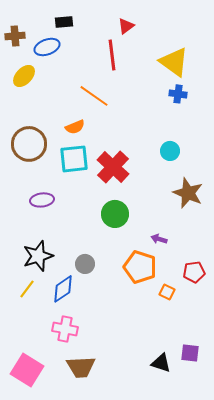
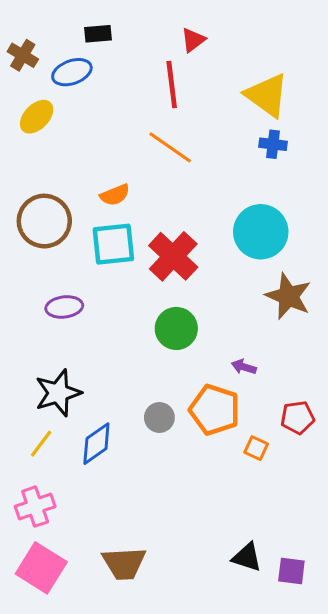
brown cross: (15, 36) -> (23, 55), turned 36
orange line: (94, 96) -> (170, 147), moved
cyan circle: (170, 151) -> (261, 232), size x1.8
gray circle: (85, 264) -> (159, 417), moved
pink cross: (65, 329) -> (35, 507), moved, turned -30
purple square: (190, 353) -> (291, 571), moved

